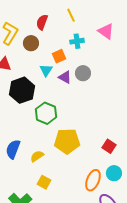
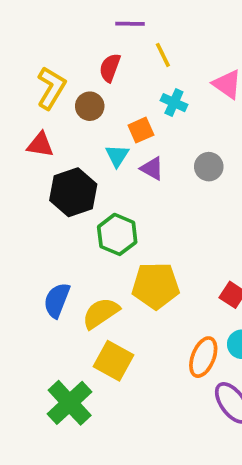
cyan cross: (77, 41) -> (174, 103), turned 32
gray circle: (83, 73) -> (209, 167), moved
yellow semicircle: (37, 156) -> (101, 313), size x1.5
yellow square: (44, 182) -> (114, 361), size x1.5

